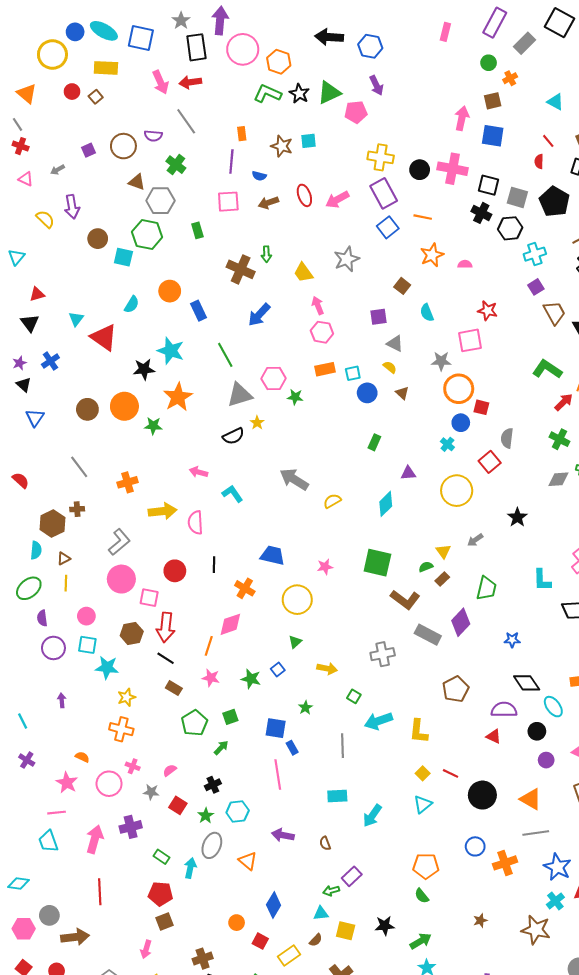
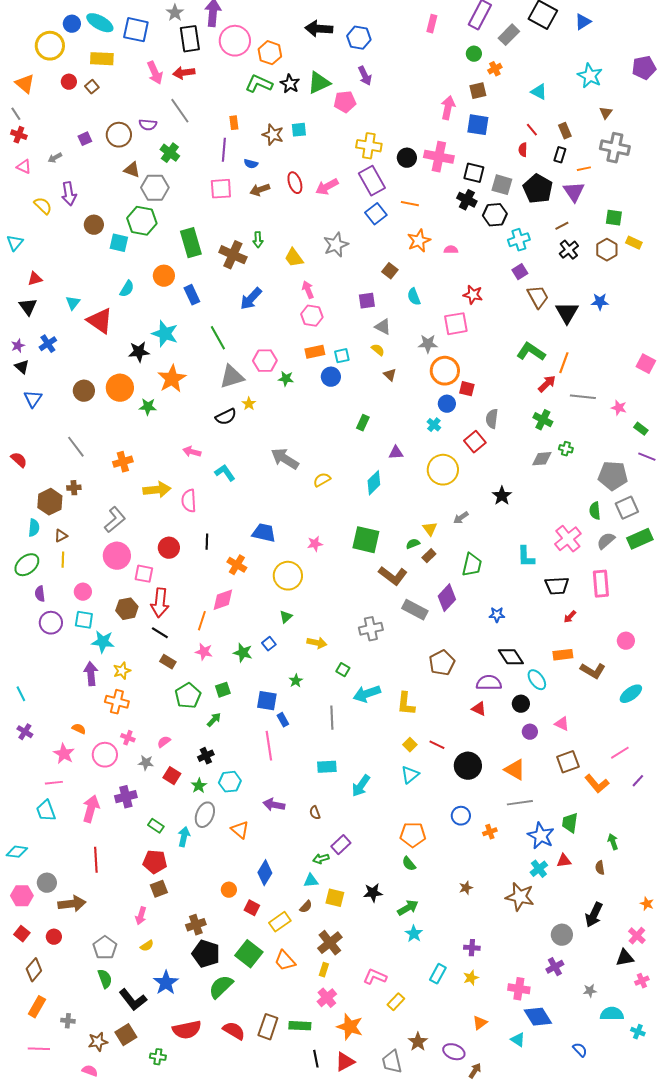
green rectangle: (197, 230) -> (191, 243), moved, size x1.8
blue circle: (367, 393) -> (331, 377), moved
purple arrow: (62, 700) -> (91, 674), moved, size x1.6
orange cross: (505, 863) -> (490, 832), size x0.6

